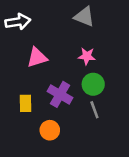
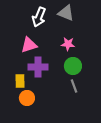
white arrow: (18, 22) -> (39, 17), moved, turned 120
purple cross: (60, 94) -> (38, 67), moved, turned -30
orange circle: (50, 130) -> (27, 98), moved

